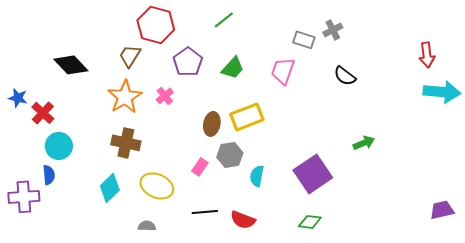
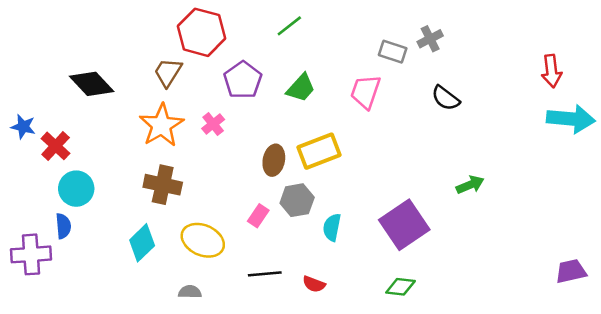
red semicircle: (243, 220) -> (314, 284), size x0.7

